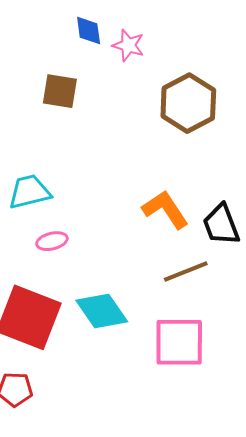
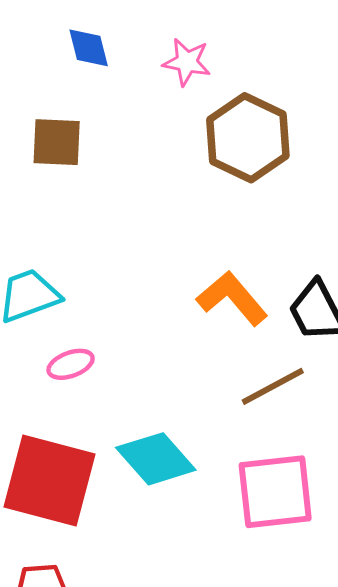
pink star: (128, 45) -> (187, 62), moved

